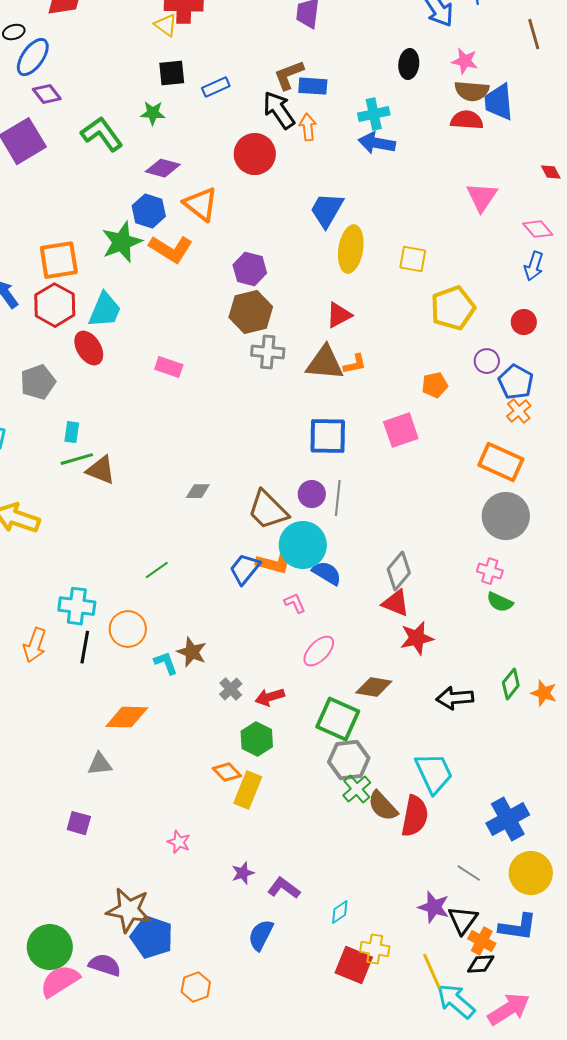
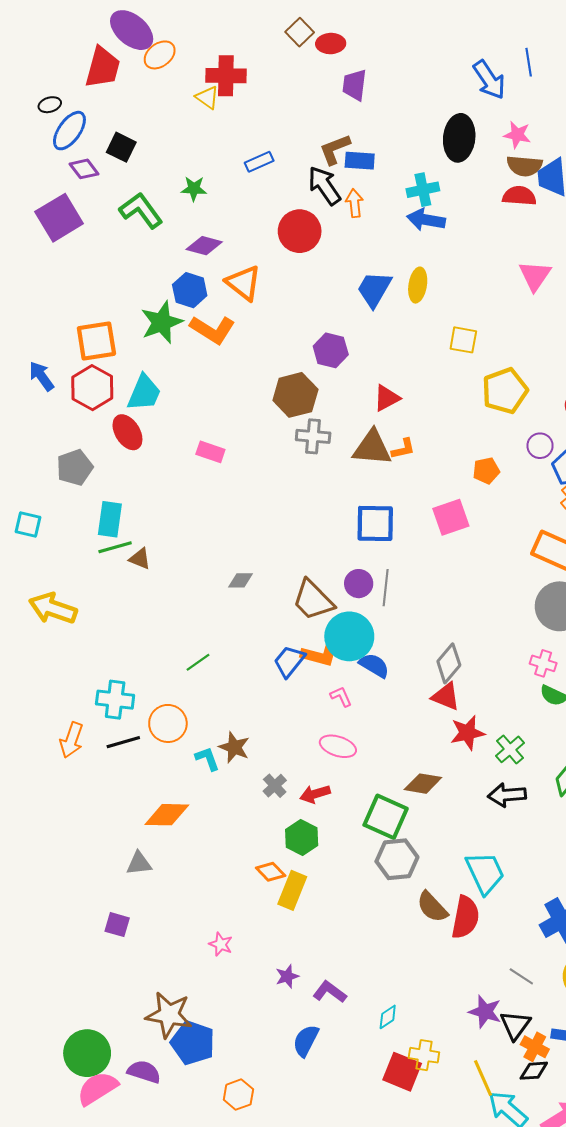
black ellipse: (409, 64) -> (459, 138), size x1.5
black square: (172, 73) -> (121, 147), moved, turned 32
yellow ellipse: (351, 249) -> (418, 285), moved, size x0.7
purple hexagon: (250, 269) -> (331, 350), moved
cyan rectangle: (72, 432) -> (110, 519), size x1.6
brown triangle: (101, 470) -> (140, 559), size x0.7
black line: (85, 647) -> (123, 742), turned 64
pink ellipse: (319, 651) -> (338, 746), moved, turned 64
green cross: (357, 789) -> (510, 749), moved

